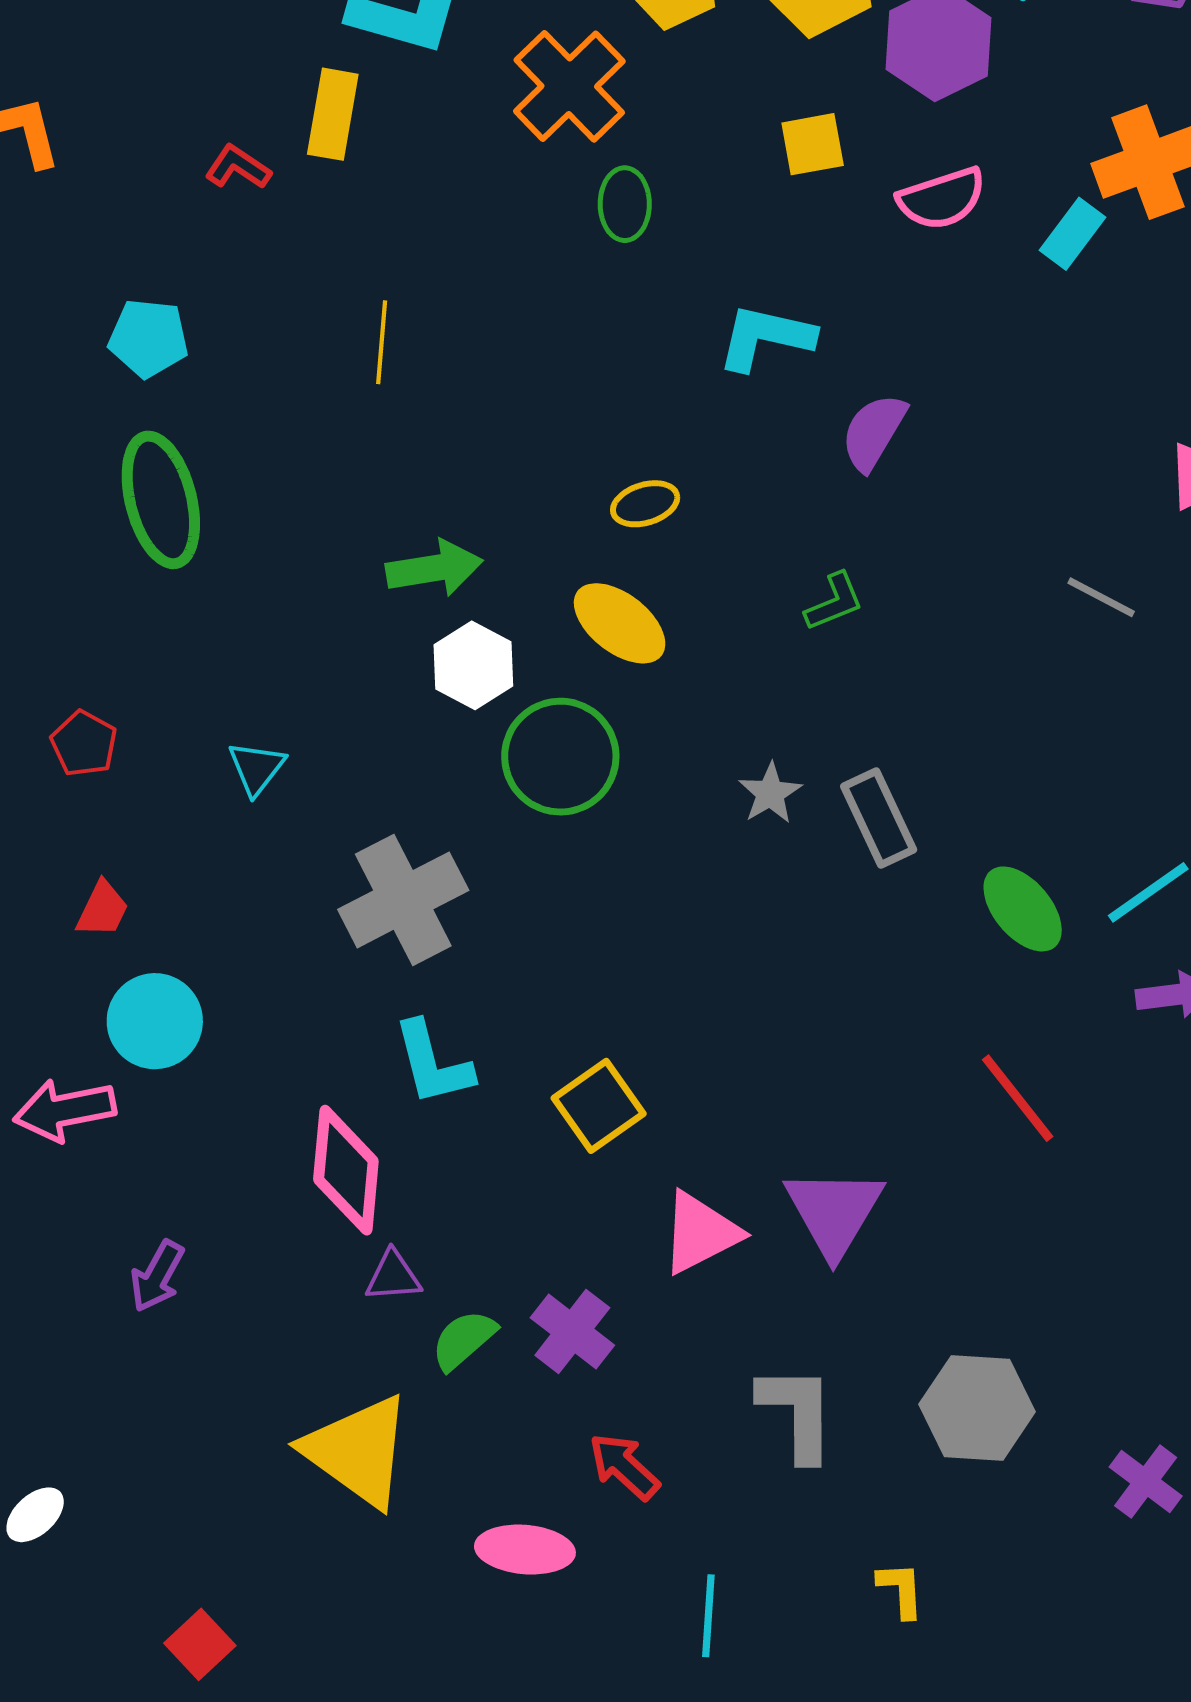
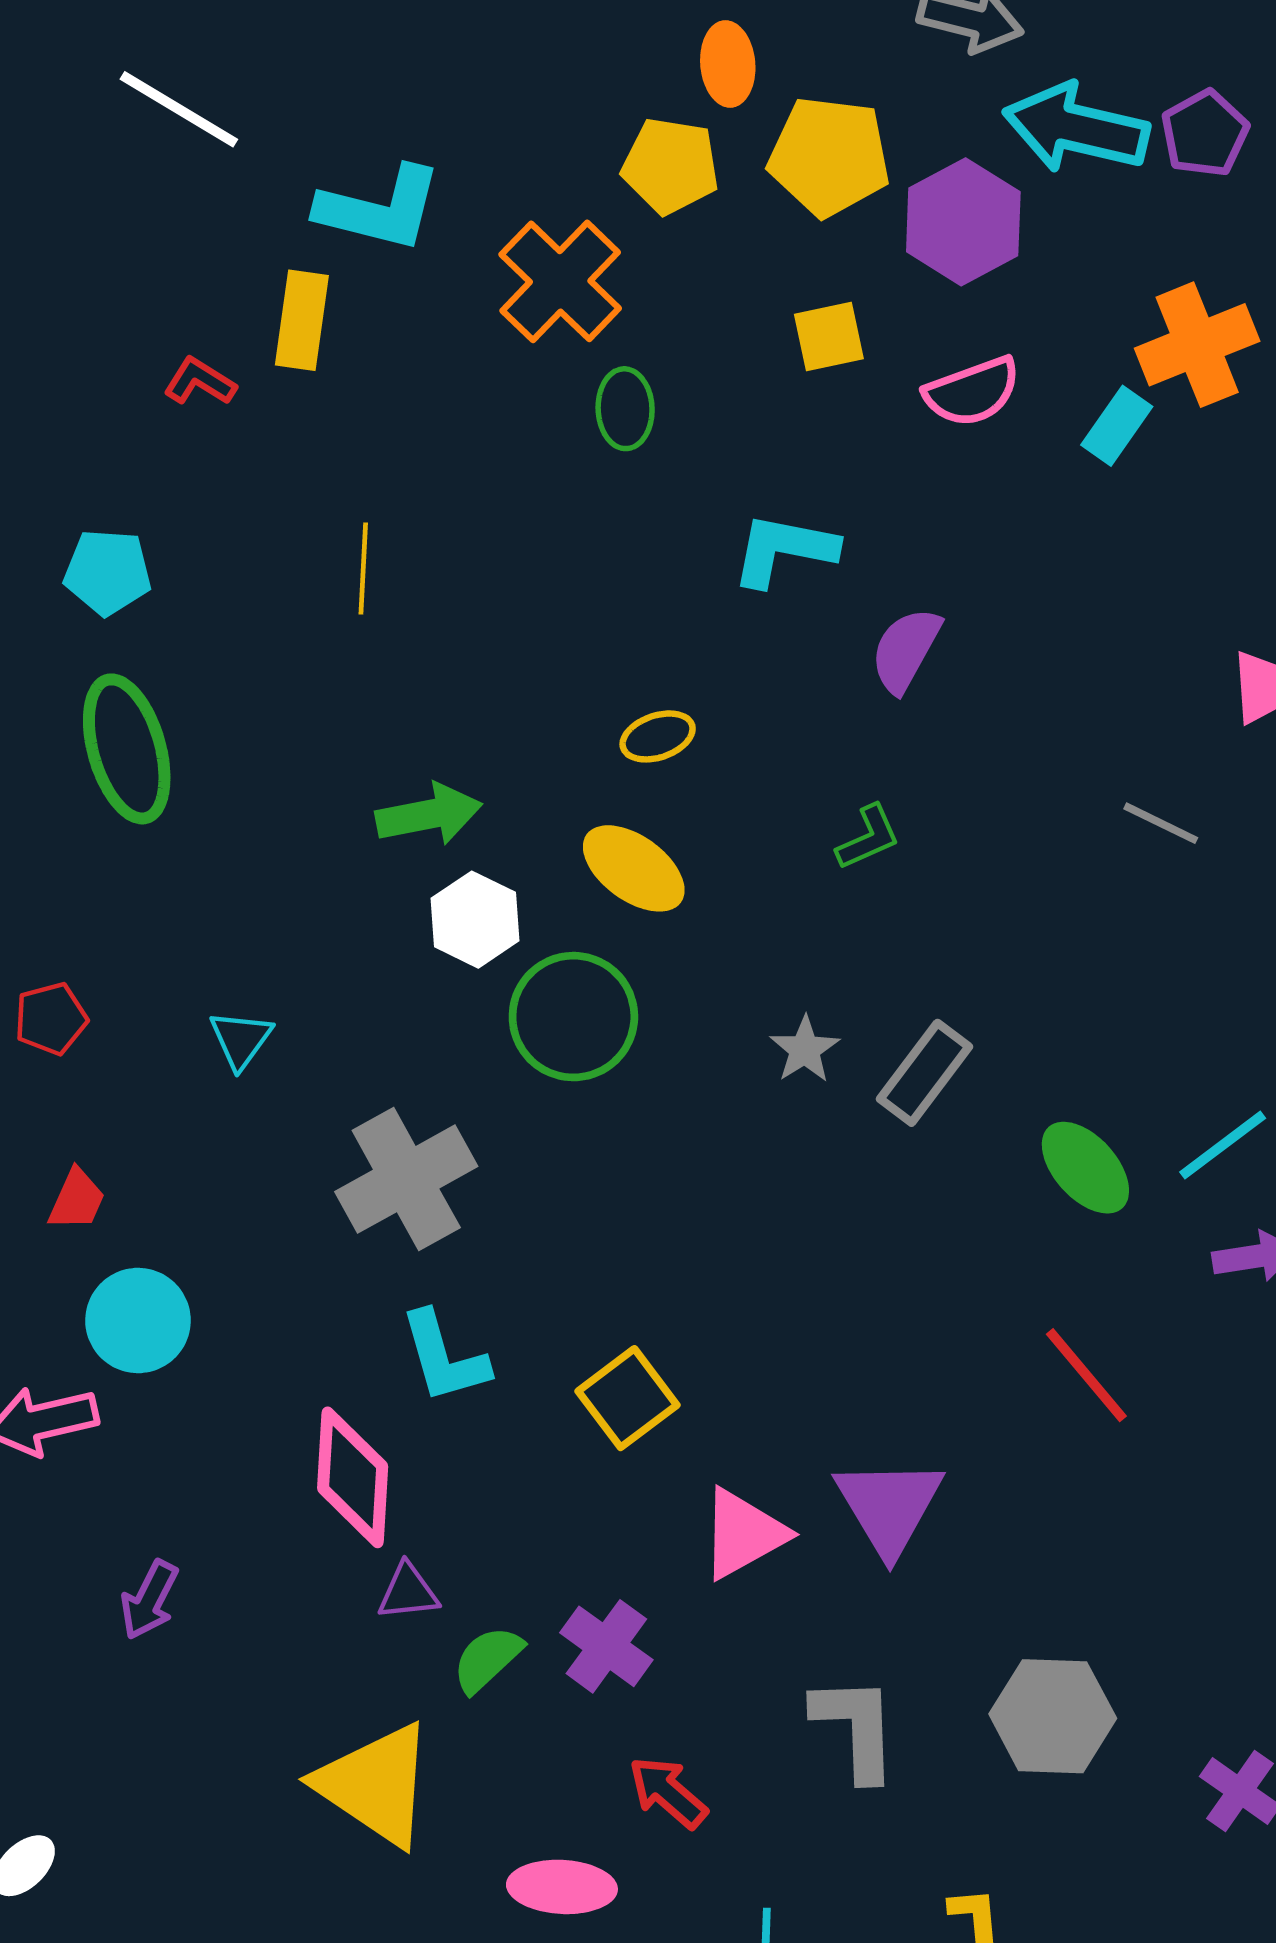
red pentagon: (84, 744) -> (51, 1019), turned 30
gray rectangle: (879, 818) -> (925, 1073), turned 64

